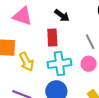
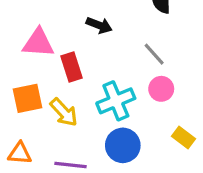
red rectangle: (52, 38) -> (71, 67), moved

